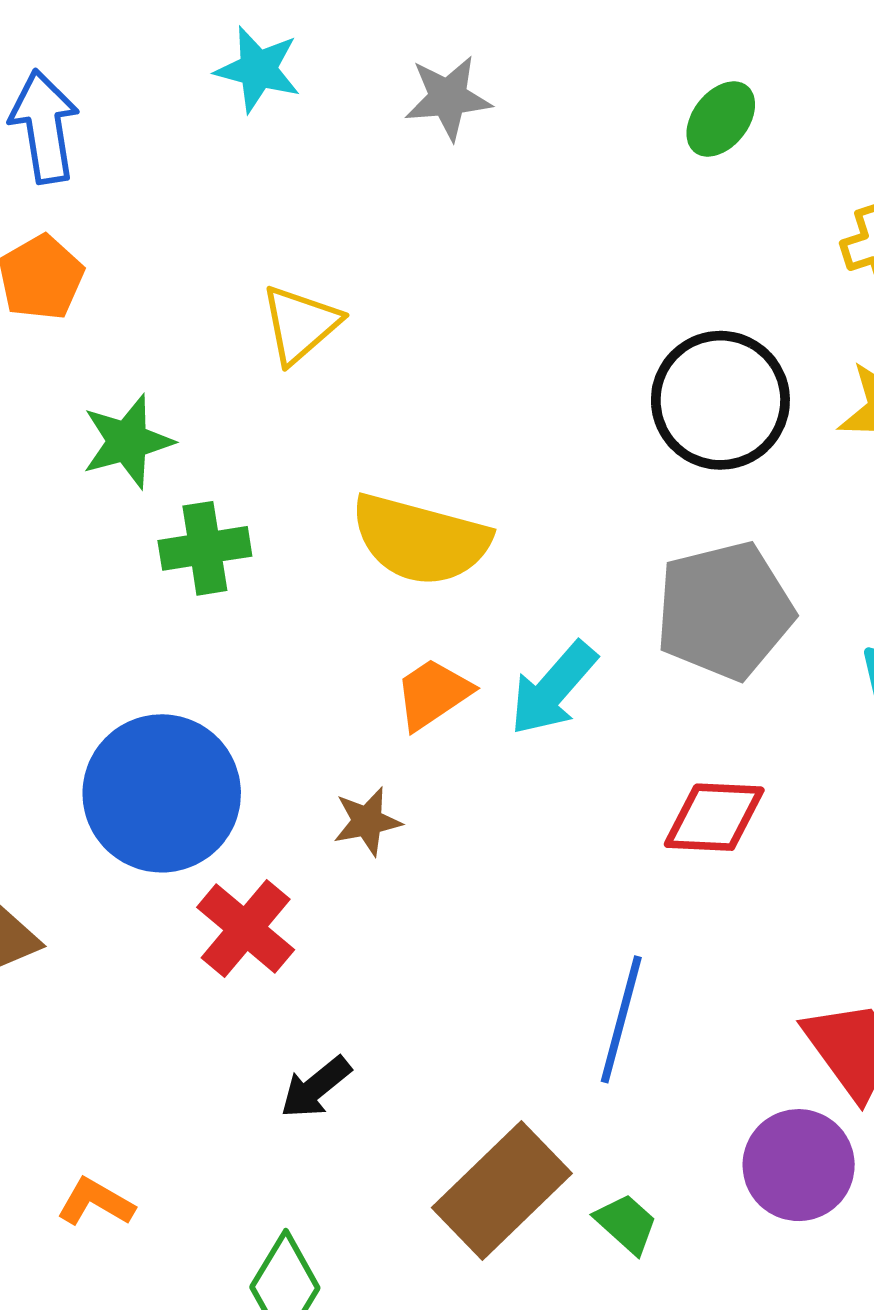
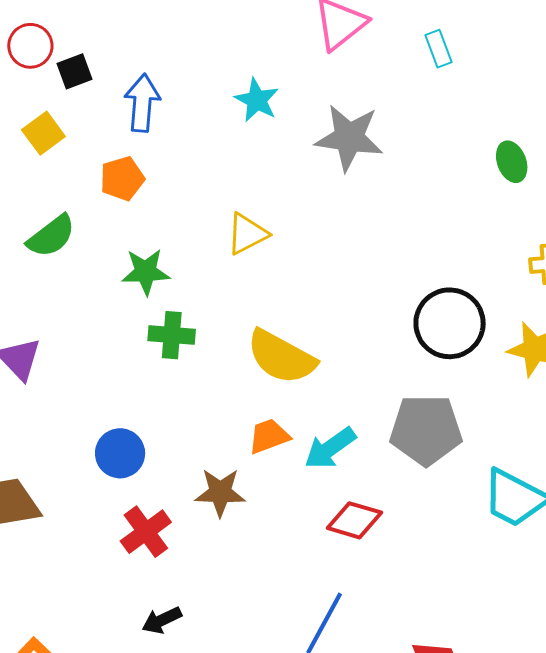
gray star: (448, 98) -> (349, 138), size x1.5
green ellipse: (721, 119) -> (512, 162), moved, turned -72
blue circle: (162, 793) -> (120, 453), size x0.6
red diamond: (714, 817) -> (354, 520), moved
brown star: (367, 821) -> (220, 492), size x1.4

